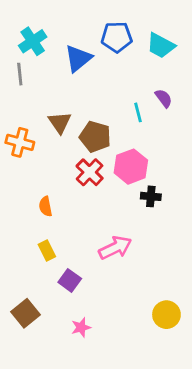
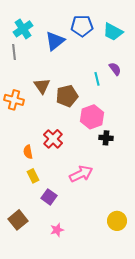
brown pentagon: (95, 137) -> (67, 96), turned -30
red cross: (90, 172) -> (53, 139), moved
orange semicircle: (45, 206) -> (28, 152), moved

